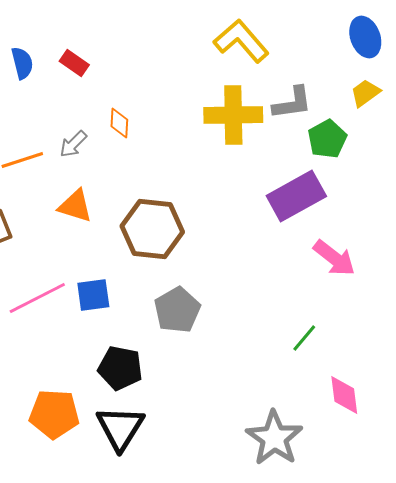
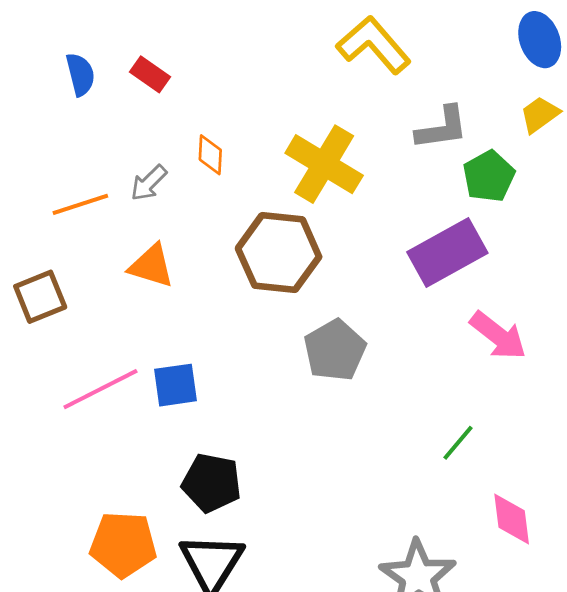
yellow cross: (233, 115) -> (324, 164), moved, turned 32
brown hexagon: (152, 229) -> (279, 253), moved
gray pentagon: (177, 310) -> (335, 350), moved

